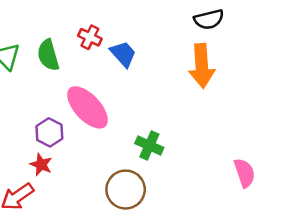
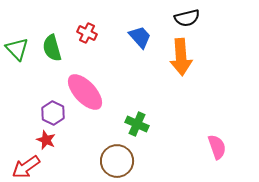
blue trapezoid: (123, 54) -> (140, 37), moved

